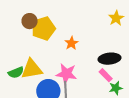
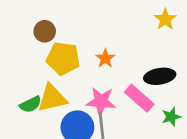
yellow pentagon: (44, 28) -> (63, 58), moved, turned 30
pink rectangle: (106, 75) -> (139, 98), moved, size x1.5

